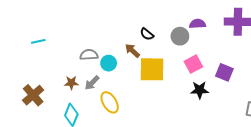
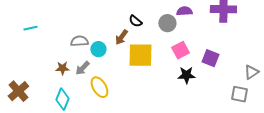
brown arrow: (132, 51) -> (121, 37), turned -98
brown cross: (33, 95) -> (18, 91), moved

